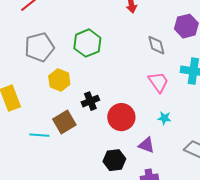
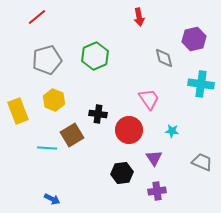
yellow hexagon: (59, 80) -> (54, 100), moved
pink trapezoid: (158, 82) -> (149, 99), moved
black cross: (90, 101) -> (98, 114), turned 30
purple triangle: (146, 145) -> (154, 158), turned 36

